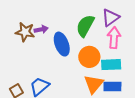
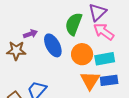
brown star: (25, 32) -> (16, 51), moved
pink arrow: (114, 38) -> (104, 32), turned -50

